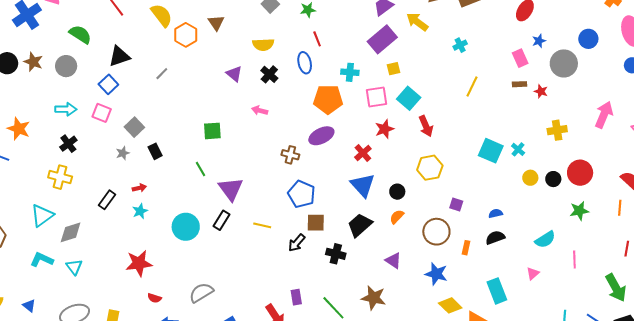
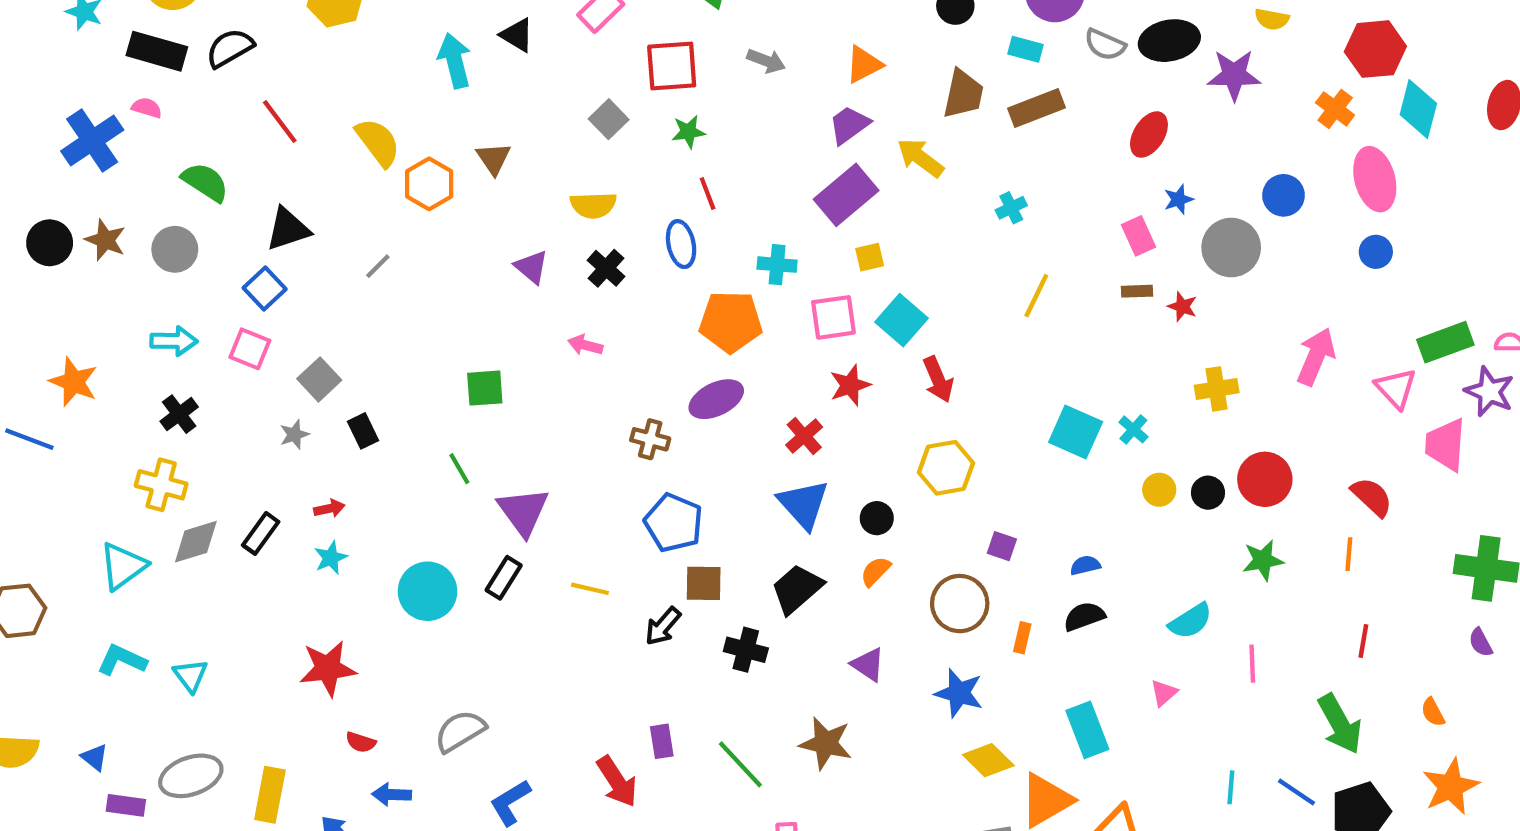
gray diamond: (71, 232) -> (196, 542), moved

